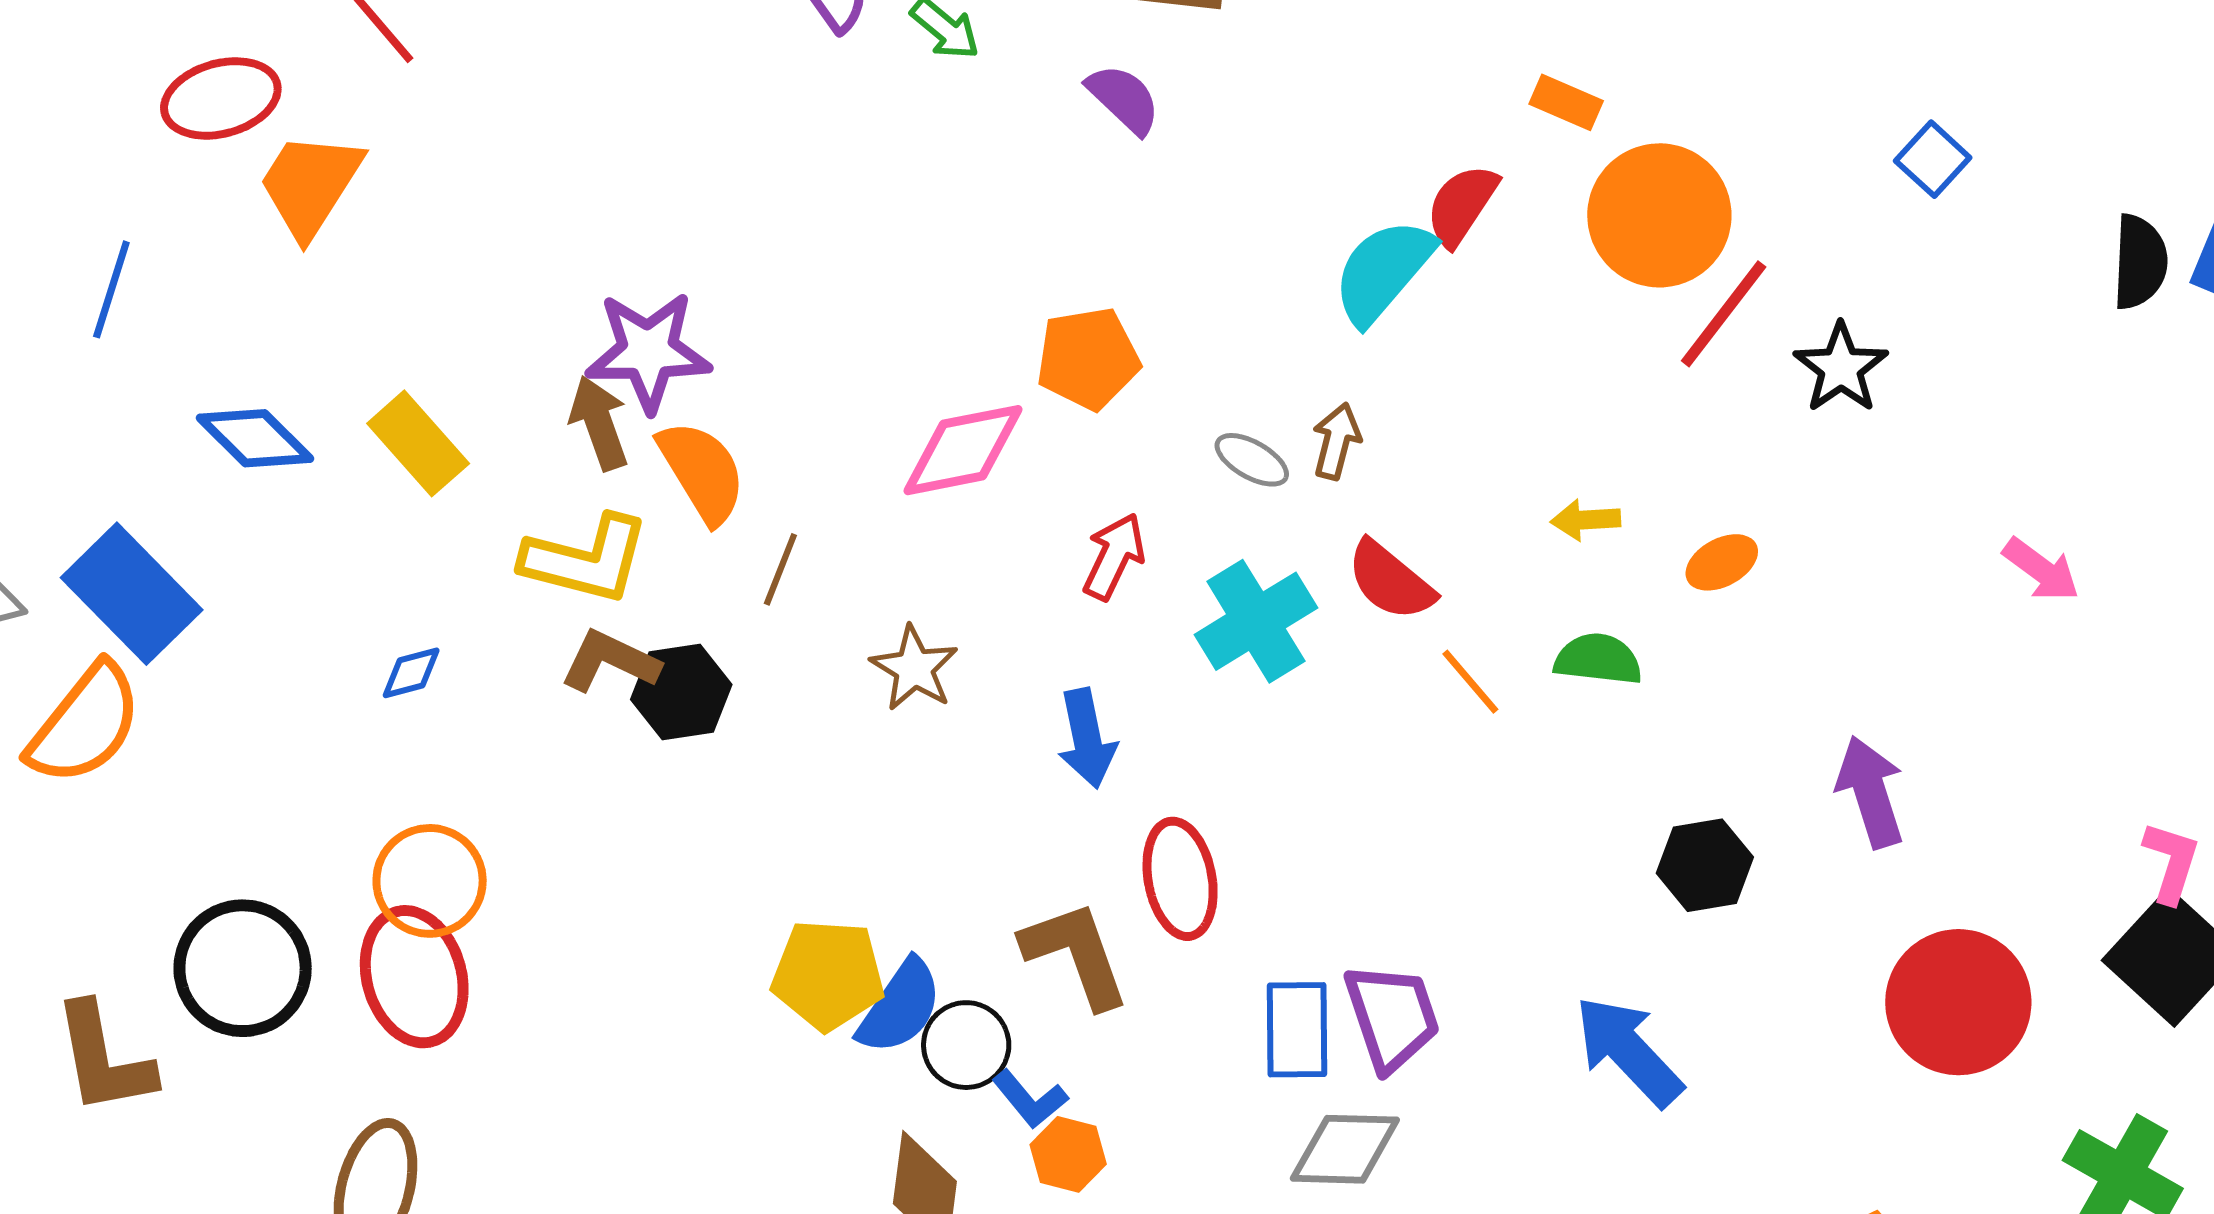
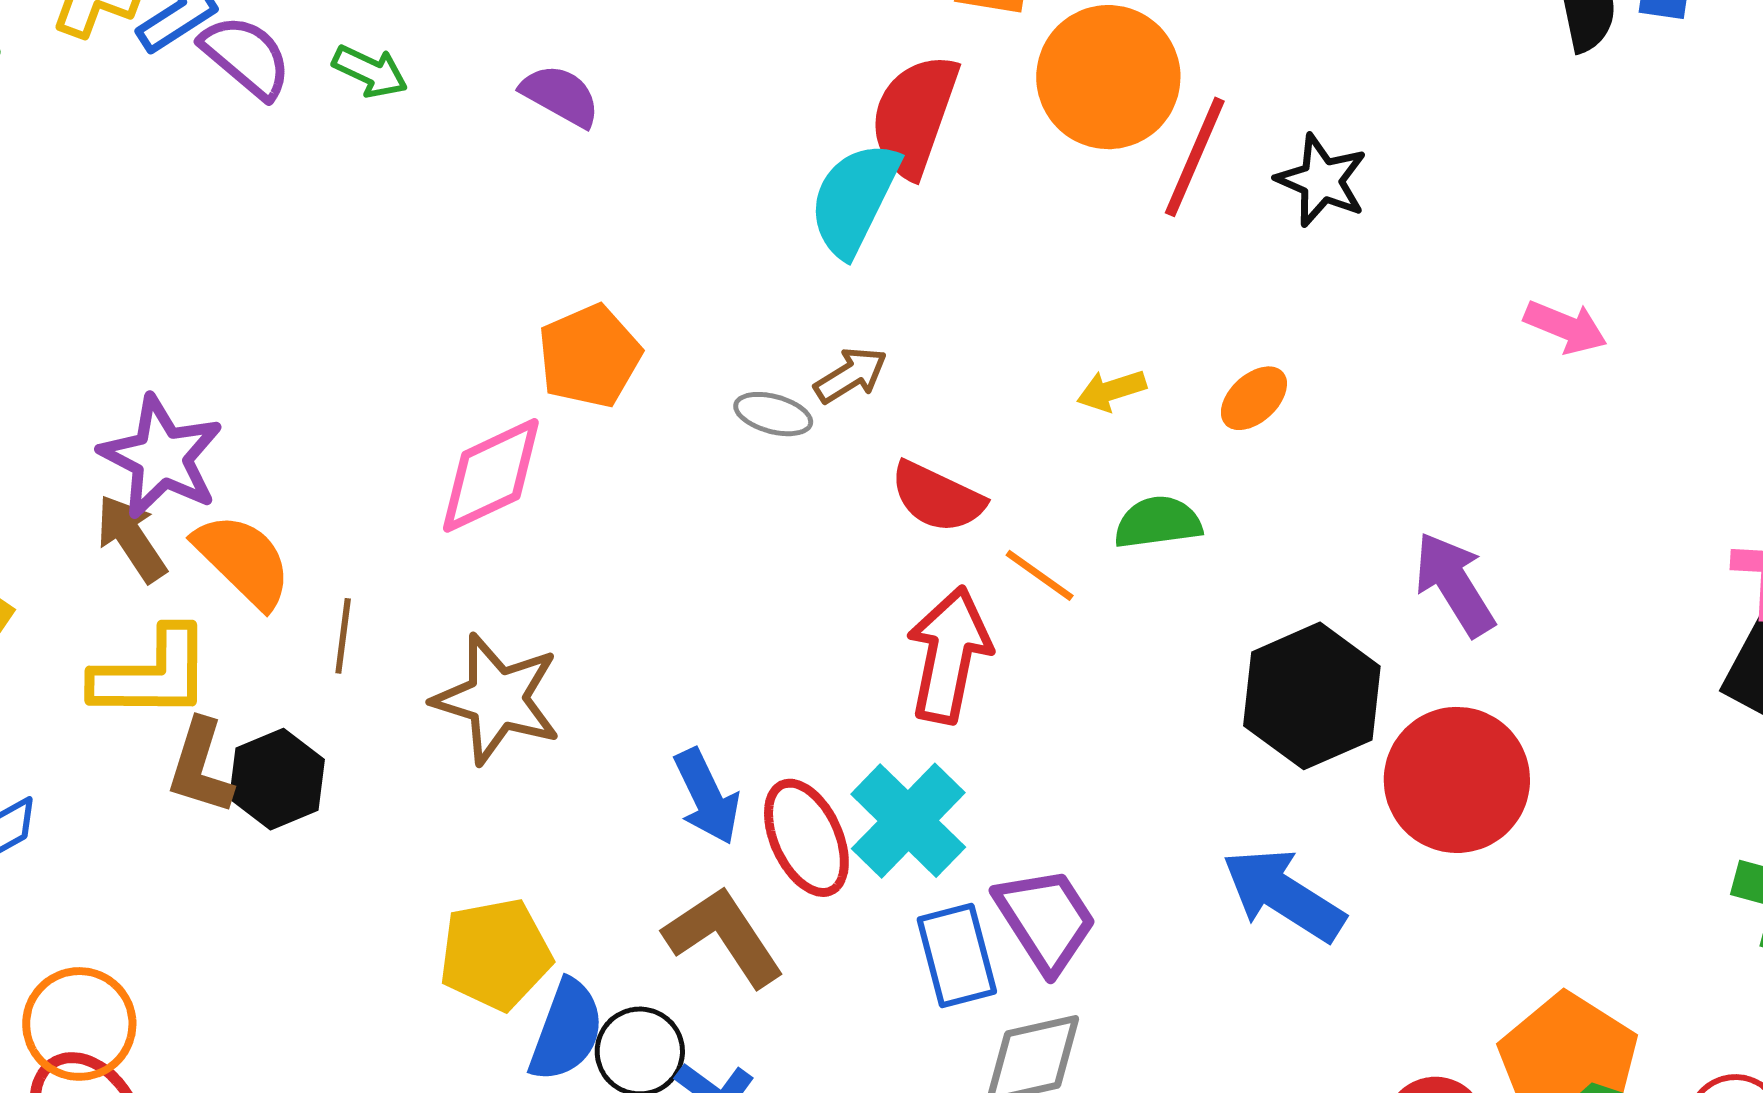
red semicircle: (1462, 205) -> (914, 116), size x1.4
purple star: (648, 351) -> (161, 457), turned -30
brown arrow: (1336, 441) -> (851, 375), turned 58
red arrow: (1114, 557) -> (949, 655), moved, size x1.5
cyan cross: (1256, 621) -> (908, 821), moved
brown L-shape: (610, 661) -> (200, 767), turned -84
brown star: (914, 668) -> (497, 699), size x1.5
blue arrow: (1087, 738) -> (707, 797), moved
black hexagon: (1705, 865) -> (1312, 696), size x1.5
yellow pentagon: (828, 975) -> (495, 954), moved
red circle: (1958, 1002) -> (1457, 780), moved

